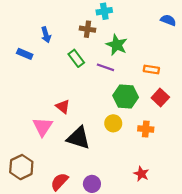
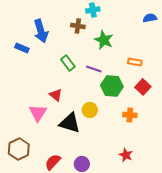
blue semicircle: (168, 20) -> (150, 18), turned -32
blue arrow: (46, 35) -> (41, 31), size x1.6
green rectangle: (76, 58) -> (68, 63), moved
purple line: (105, 67) -> (94, 69), moved
yellow circle: (113, 123) -> (90, 110), moved

